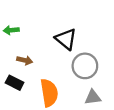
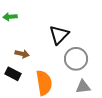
green arrow: (11, 30) -> (10, 17), moved
black triangle: (66, 39) -> (59, 35), turned 35

